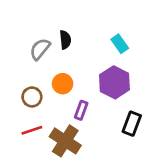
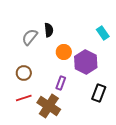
cyan rectangle: (120, 44) -> (103, 33), moved
orange circle: (63, 84) -> (64, 52), moved

